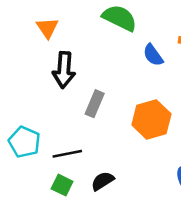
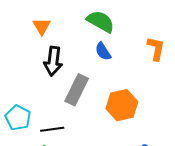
blue semicircle: (153, 55) -> (103, 51), moved
gray rectangle: (95, 104) -> (77, 90), size x1.4

